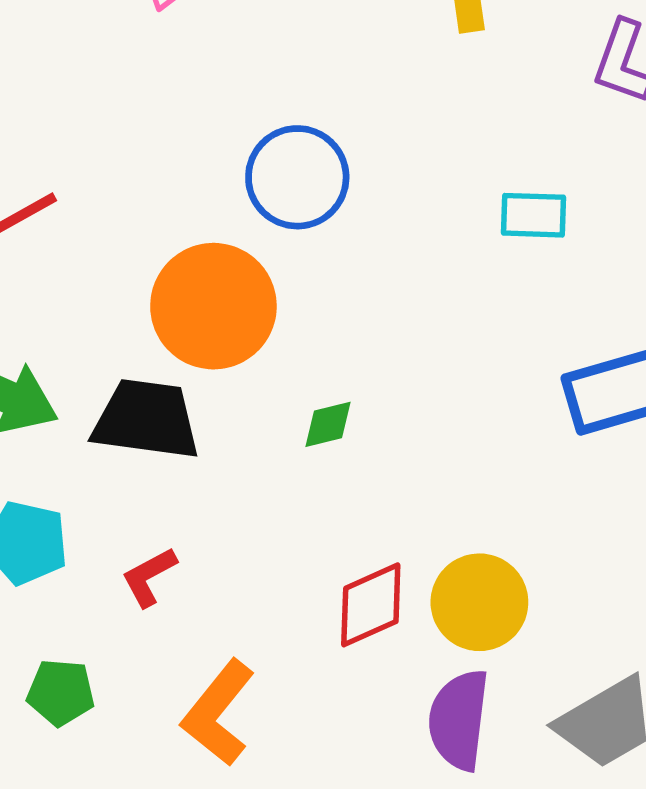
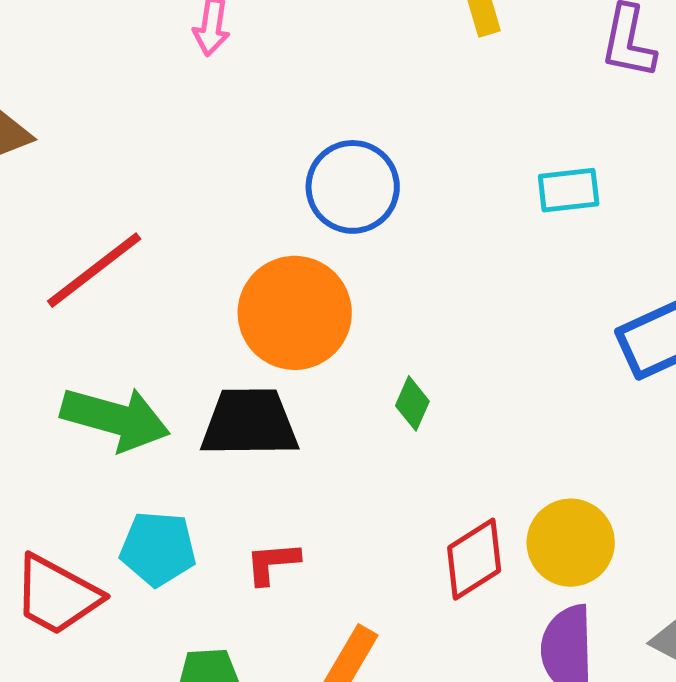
green diamond: (328, 424) -> (412, 403), turned -44
red L-shape: (149, 577) -> (272, 563), turned 32

